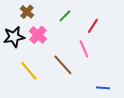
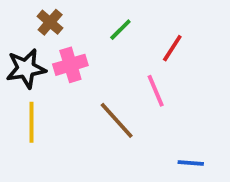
pink cross: (38, 35) -> (70, 65), turned 30
yellow line: (29, 71) -> (31, 122), moved, turned 40

